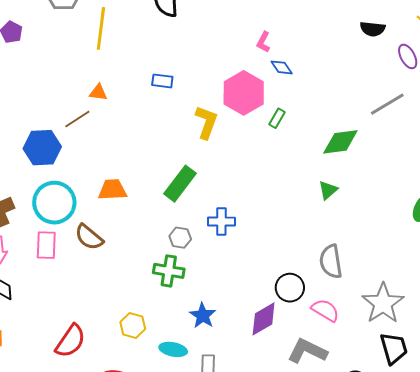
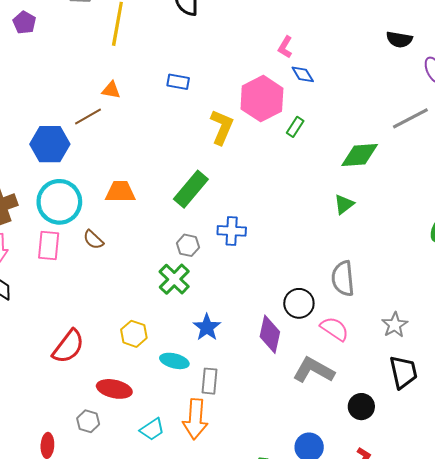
brown semicircle: (89, 237) -> (93, 240), size x0.7
green cross: (169, 271) -> (174, 279), turned 32
gray star: (383, 303) -> (395, 325), size x0.6
purple diamond: (264, 319) -> (270, 334), turned -51

